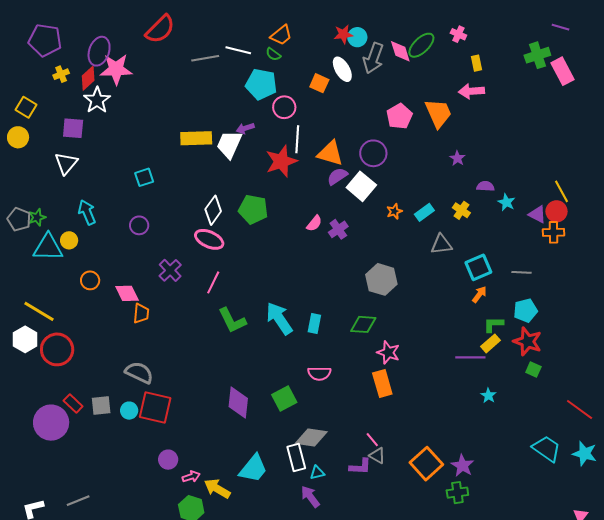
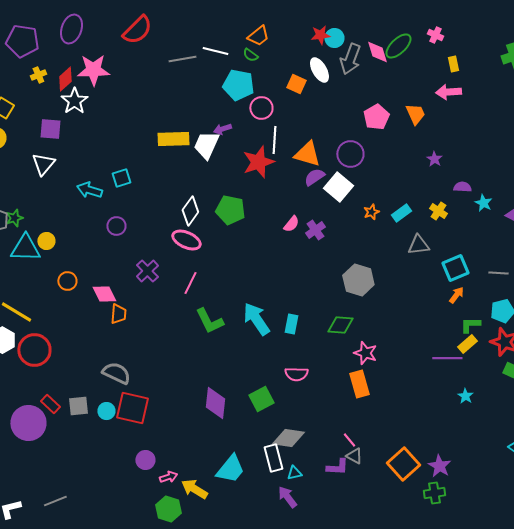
purple ellipse: (99, 51) -> (71, 29), moved
orange trapezoid: (438, 113) -> (415, 114), size x0.7
cyan arrow: (87, 212) -> (89, 190), moved, turned -50

